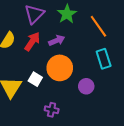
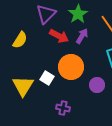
purple arrow: (57, 40) -> (82, 36), moved, turned -35
red arrow: (32, 41) -> (59, 36), moved, turned 84

